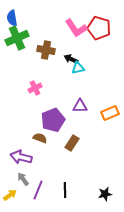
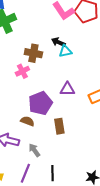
brown cross: (46, 50) -> (33, 53), moved
brown rectangle: (72, 143) -> (59, 126), turned -42
gray arrow: (23, 179) -> (34, 150), moved

